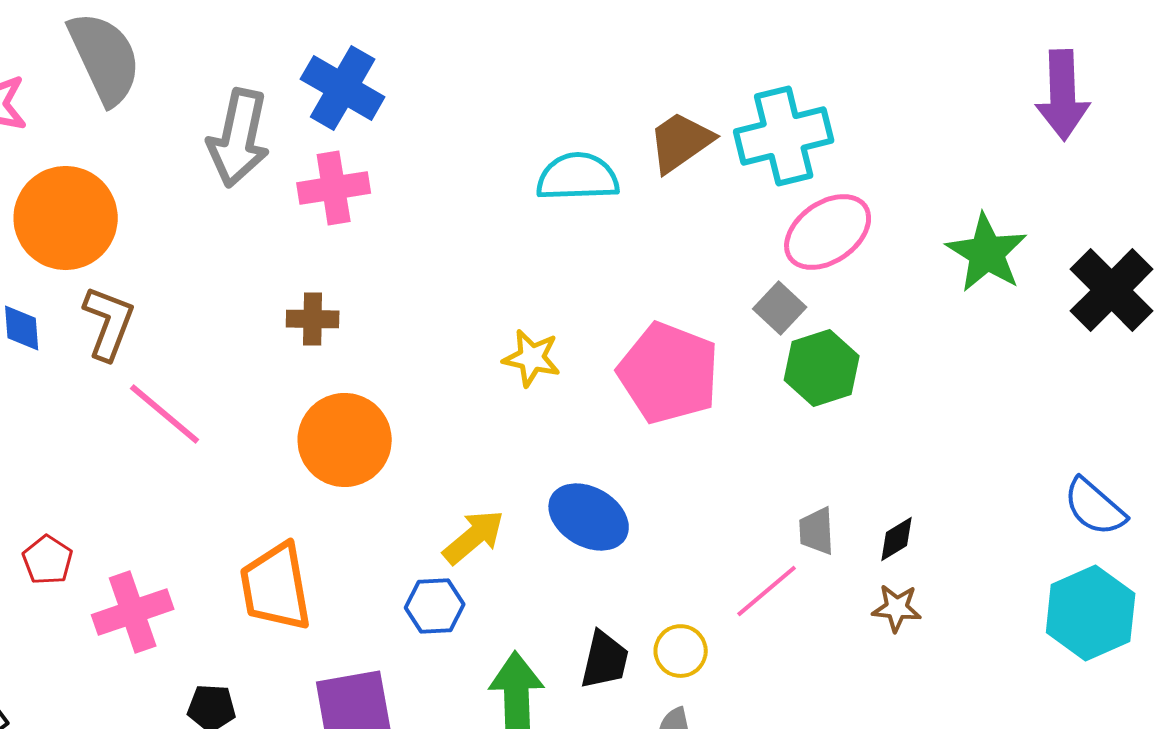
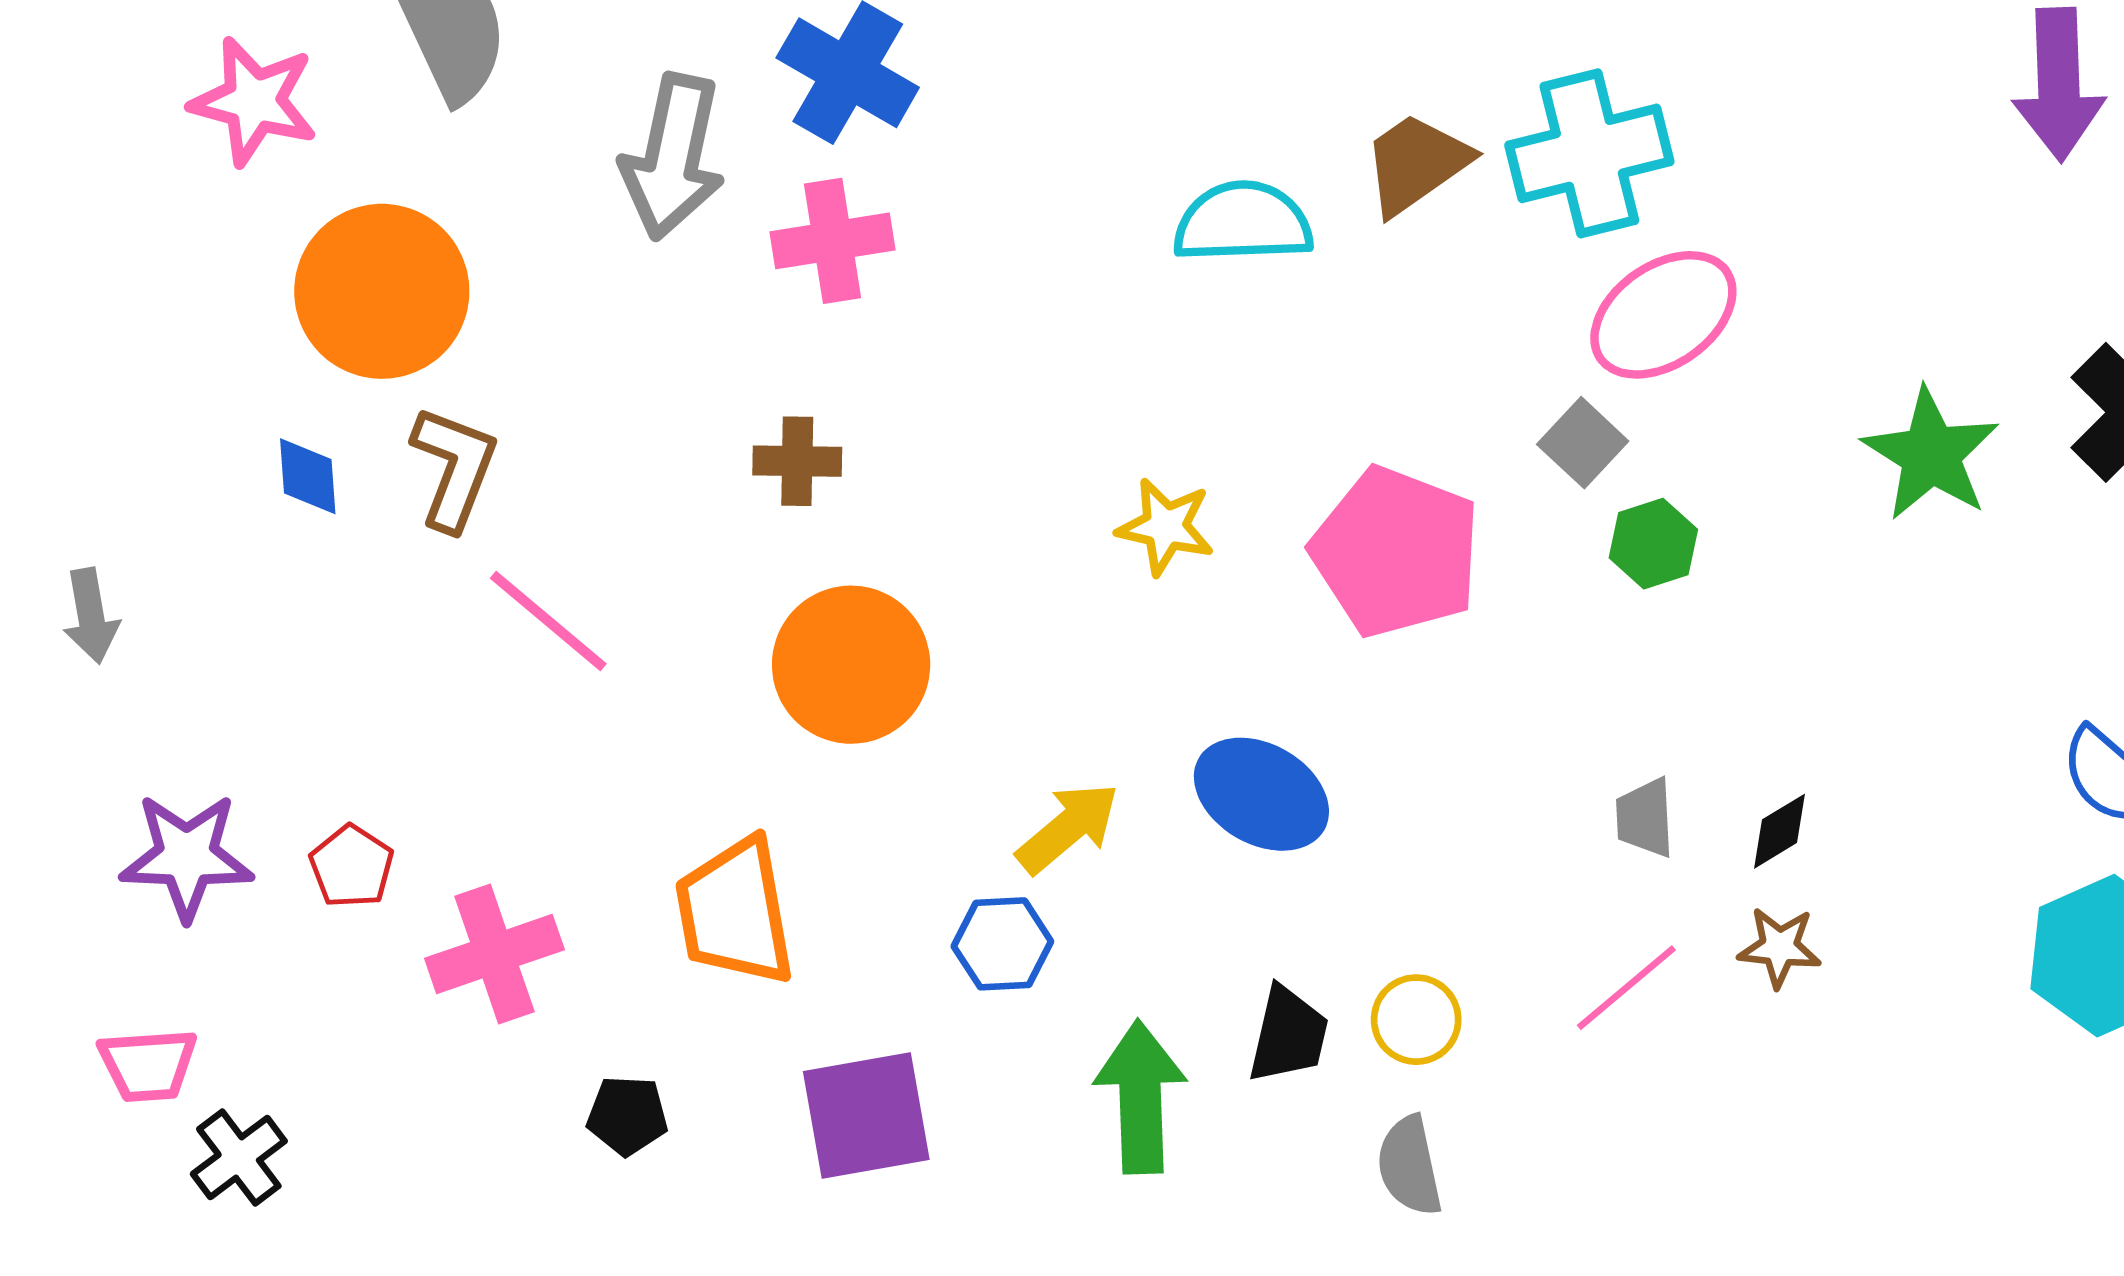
green star: (987, 253) -> (1931, 454), moved
green hexagon: (822, 368) -> (1653, 544), size x0.7
pink line: (767, 591) -> (1626, 988), moved

